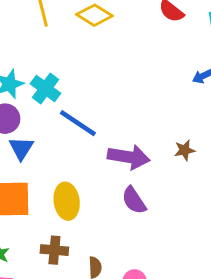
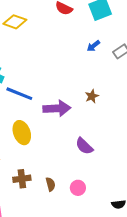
purple semicircle: (134, 200) -> (84, 146), moved
yellow ellipse: (67, 201) -> (22, 133), moved

